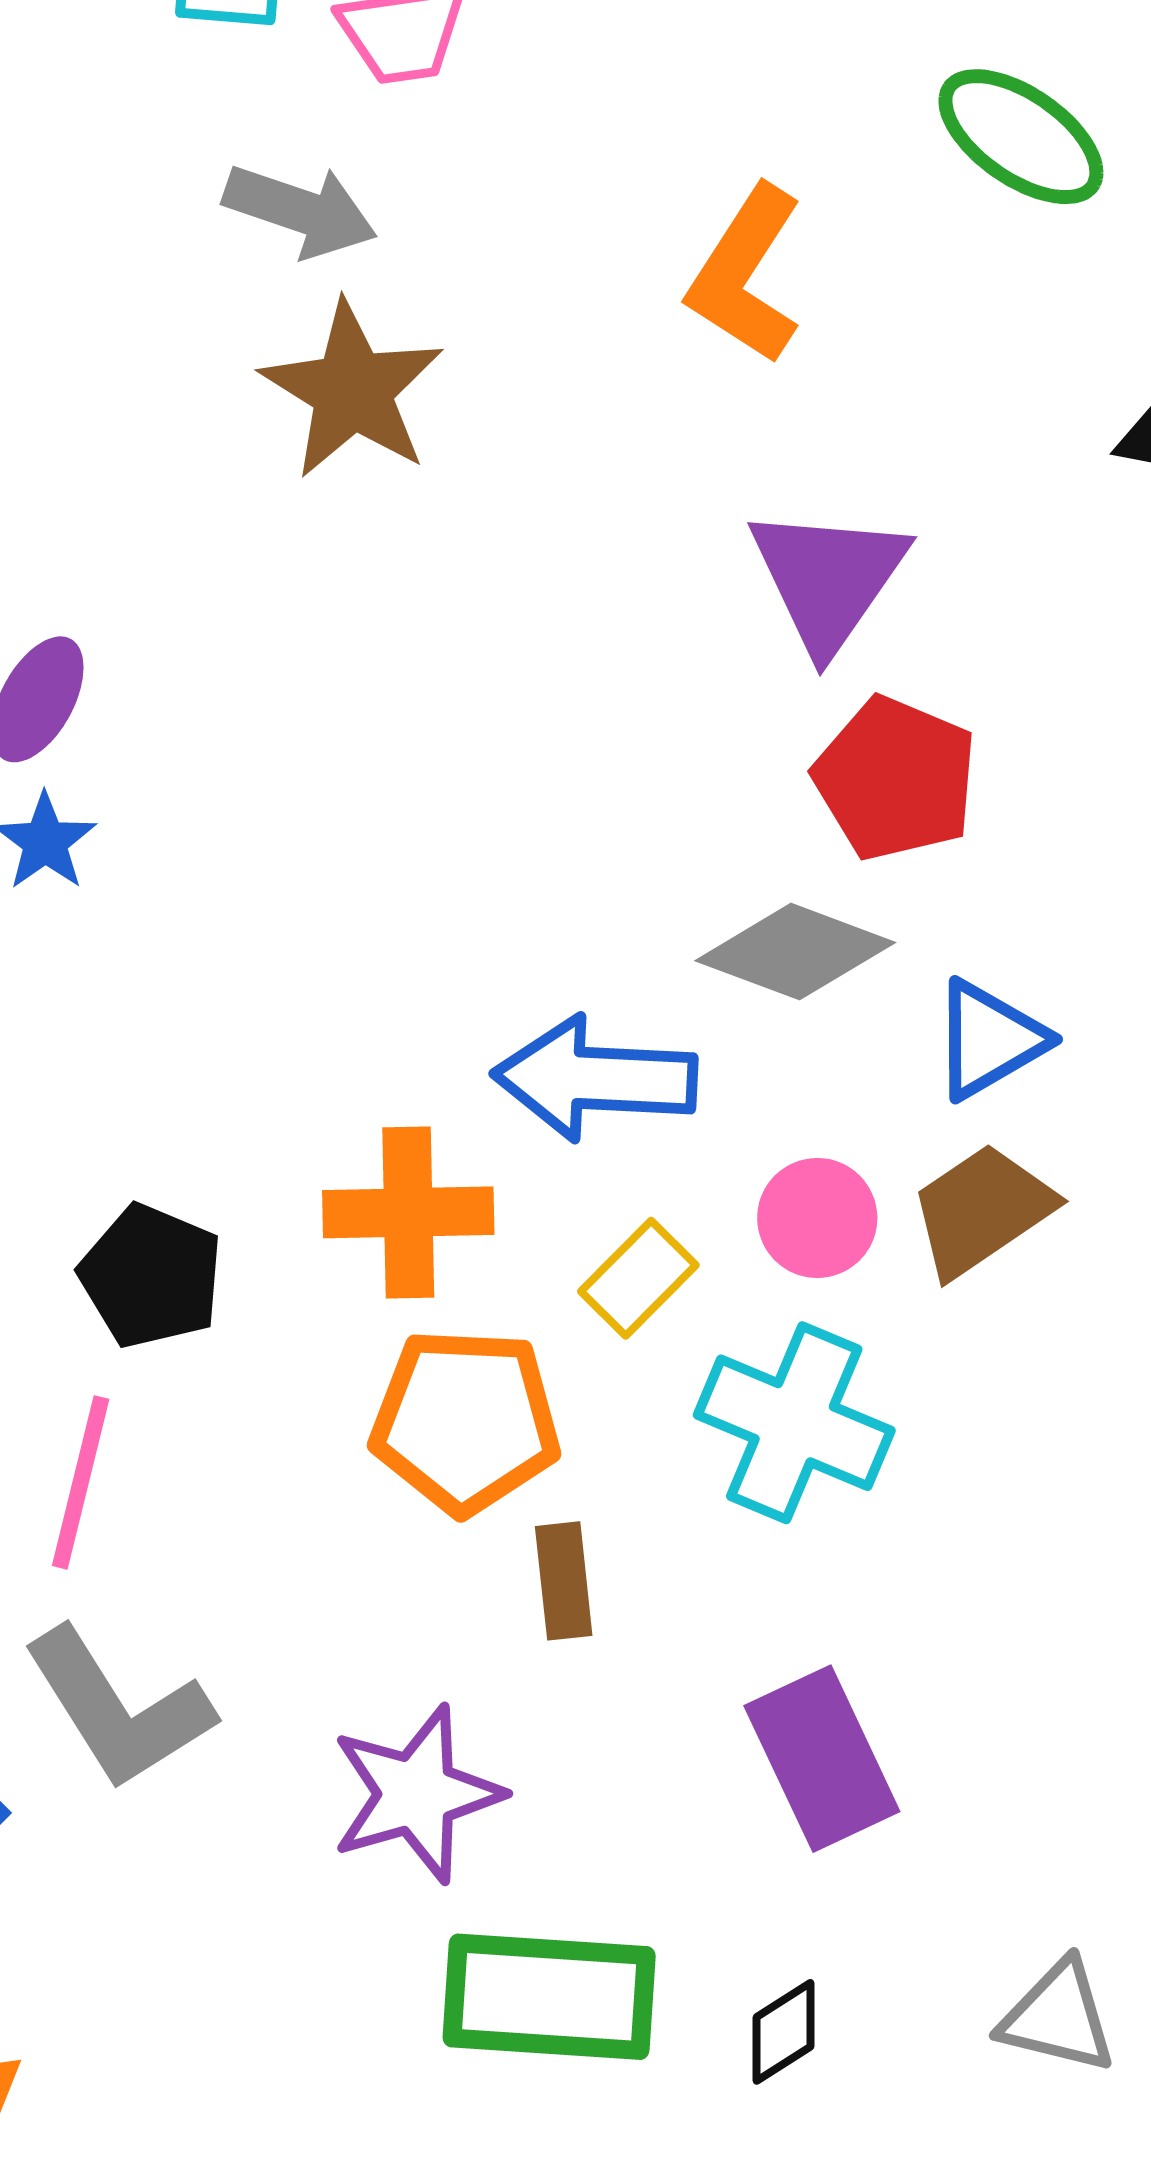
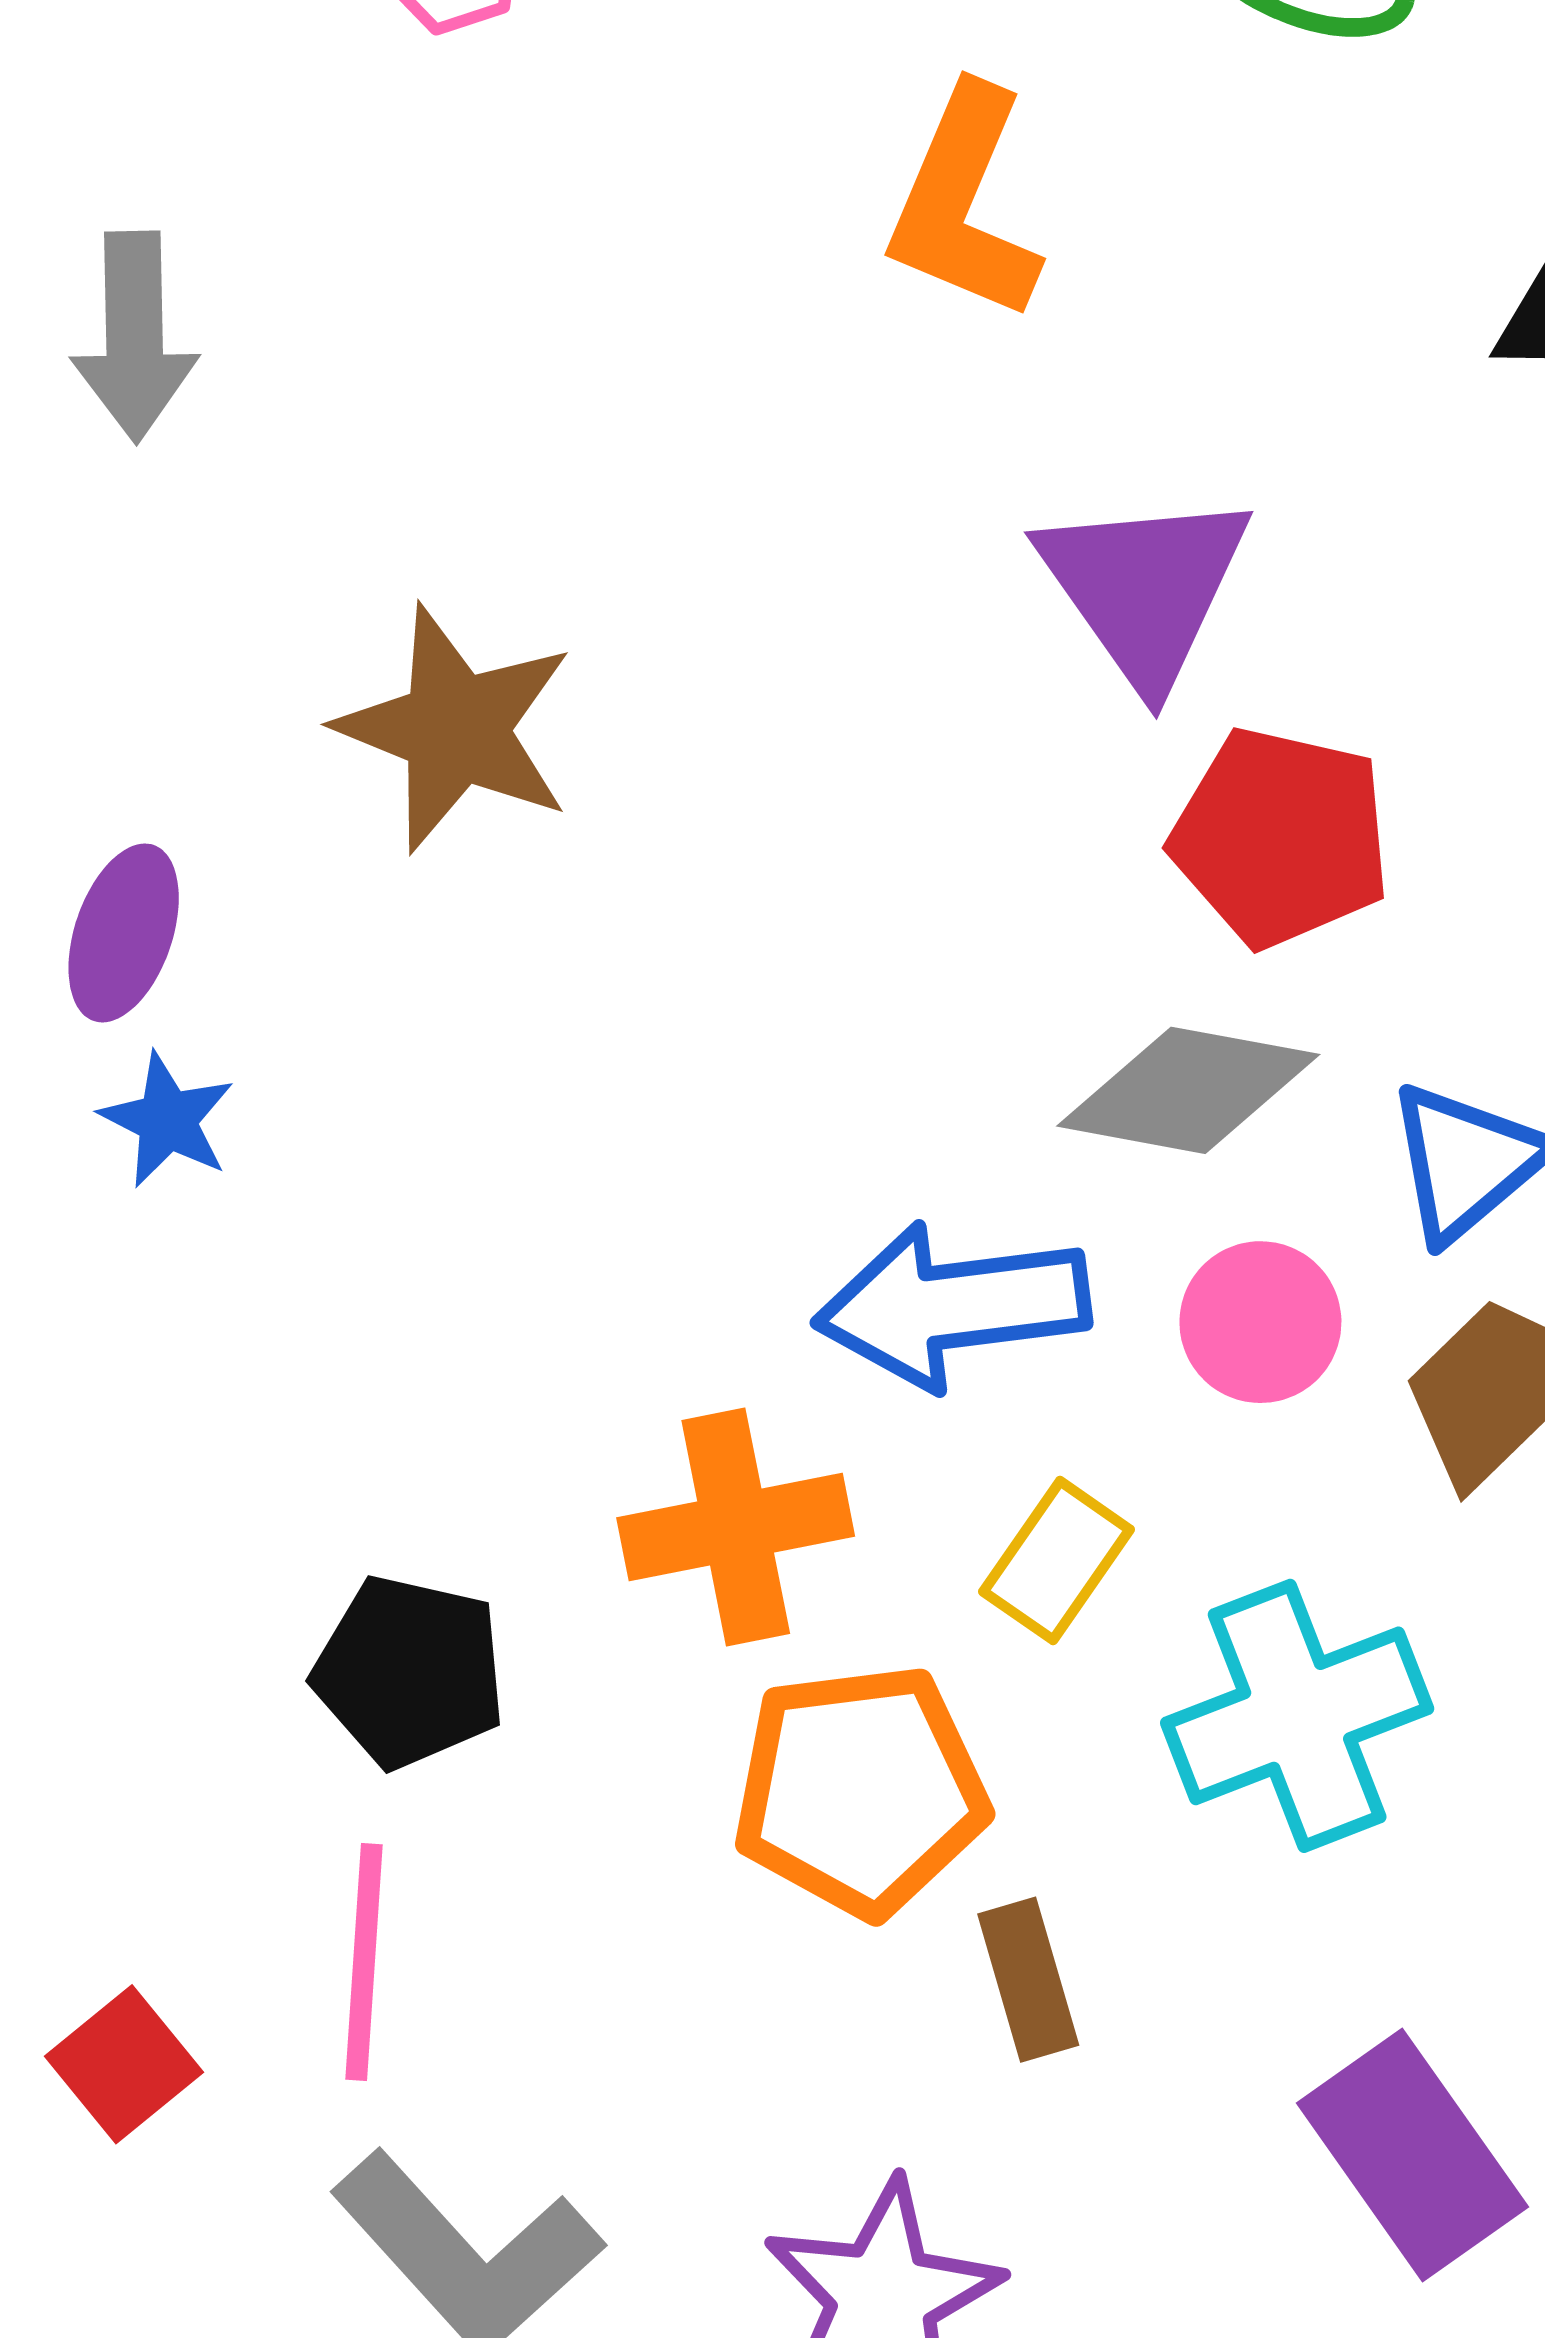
gray arrow: (300, 210) -> (134, 337), moved, turned 80
brown star: (352, 390) -> (456, 729), moved
pink circle: (817, 1218) -> (1260, 1322), moved
cyan cross: (794, 1423) -> (1297, 1716), turned -34

